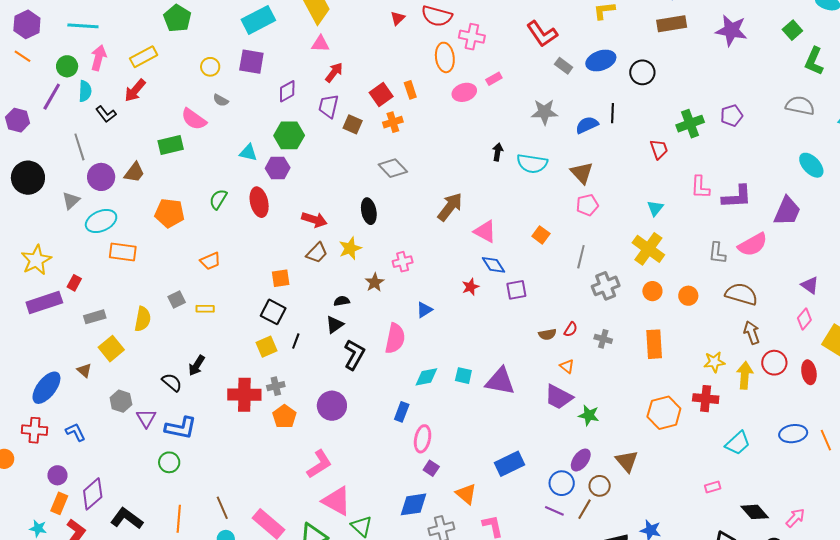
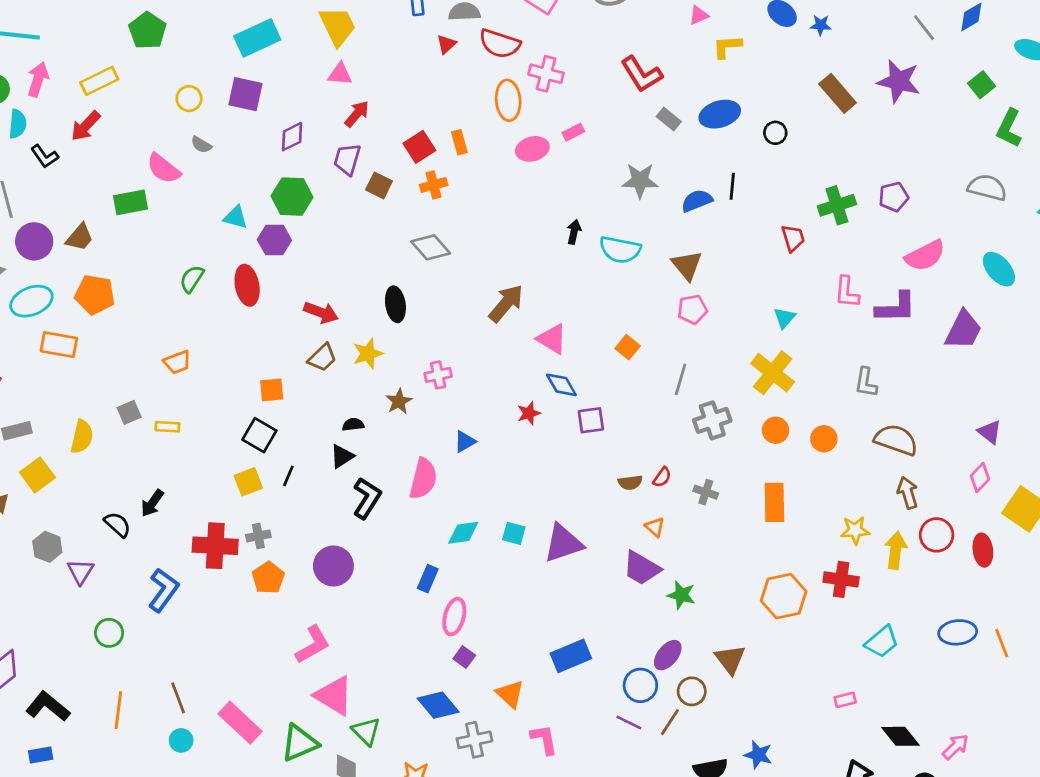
brown rectangle: (672, 24) -> (838, 93), moved, turned 56
black circle: (642, 72) -> (775, 133), size x0.7
orange pentagon: (170, 213) -> (95, 295), moved
pink semicircle: (753, 245) -> (925, 256), moved
purple triangle: (500, 381) -> (563, 543), turned -32
blue L-shape: (181, 428) -> (163, 590), moved, turned -68
blue diamond: (414, 504) -> (438, 705), turned 56

